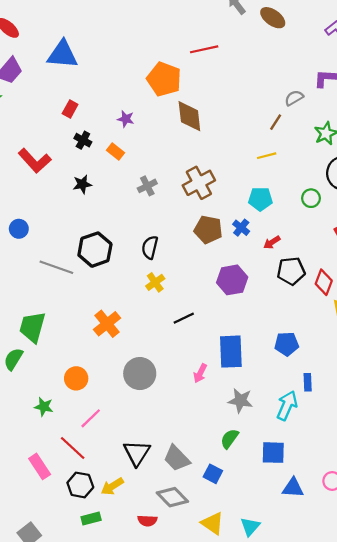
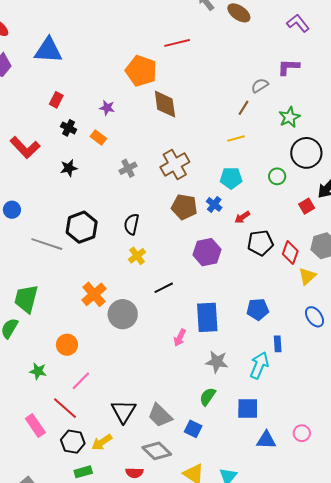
gray circle: (140, 374) -> (123, 314), moved

